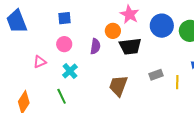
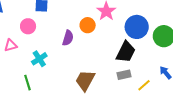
pink circle: (64, 44) -> (28, 26), moved
black trapezoid: (130, 46) -> (126, 52), moved, turned -65
yellow line: (177, 82) -> (144, 85), turned 40

